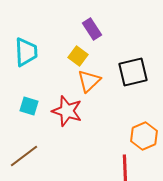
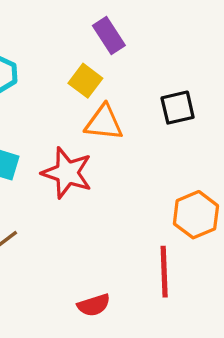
black square: (133, 72) -> (178, 108), size x0.7
orange triangle: (89, 81) -> (104, 123), turned 50

